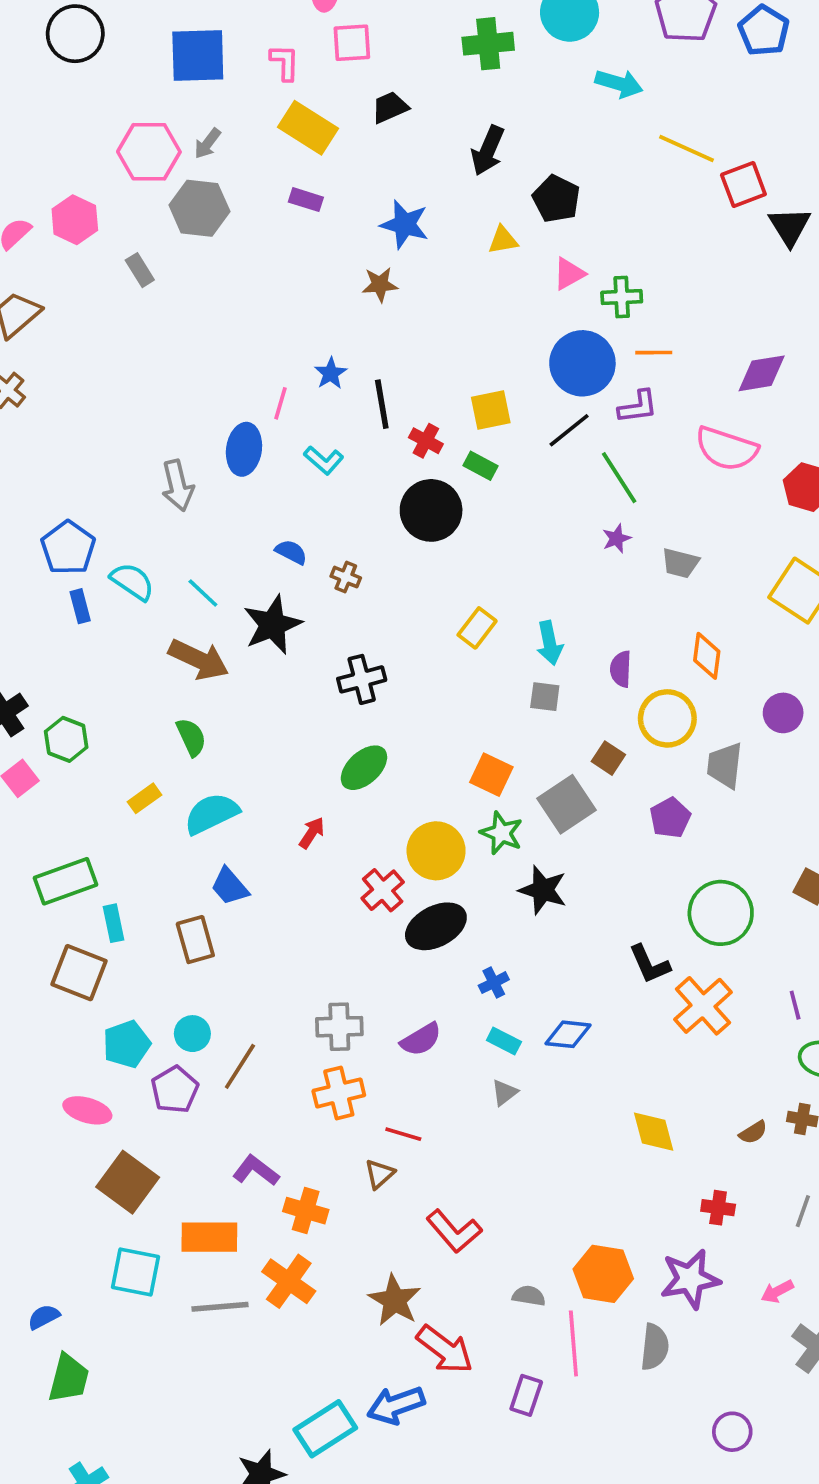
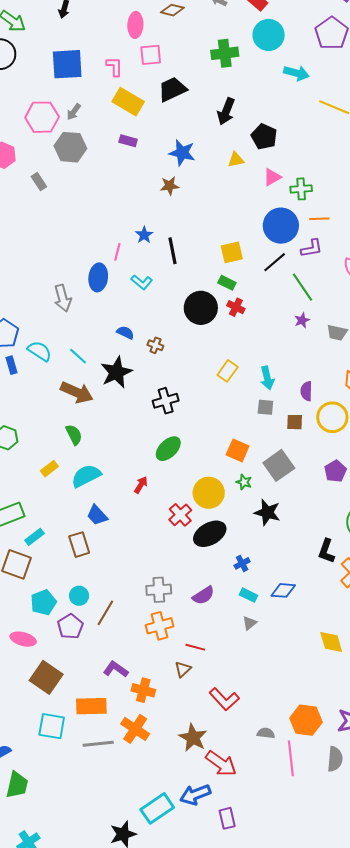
black trapezoid: (390, 107) -> (172, 89), size x1.4
red cross: (426, 441) -> (236, 307), moved
brown square: (608, 758) -> (295, 422), moved, turned -30
green star: (501, 833) -> (244, 482), size x0.7
cyan rectangle: (114, 923) -> (35, 537), turned 66
black L-shape: (649, 964) -> (326, 551), turned 45
purple rectangle: (526, 1395) -> (227, 818), moved, turned -30

